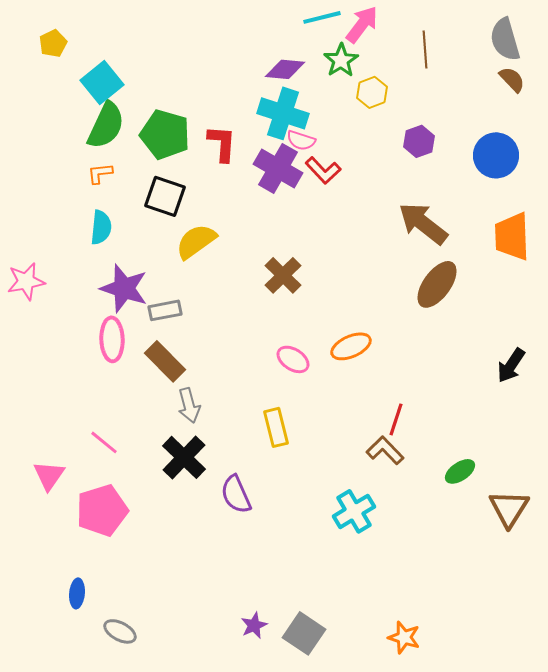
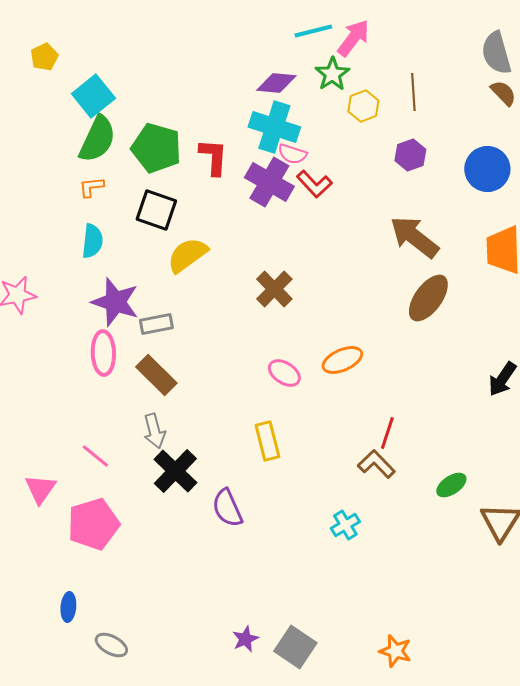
brown line: (425, 49) -> (413, 92), moved
gray arrow: (189, 405) -> (154, 431), moved
cyan cross: (354, 511) -> (345, 525), size x0.7

